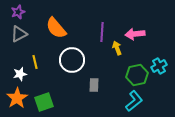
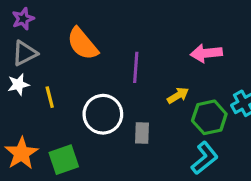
purple line: (102, 32) -> (136, 67), moved
yellow arrow: (117, 48) -> (178, 95), moved, turned 80
white circle: (72, 60) -> (103, 114), moved
white star: (20, 74) -> (18, 84), moved

